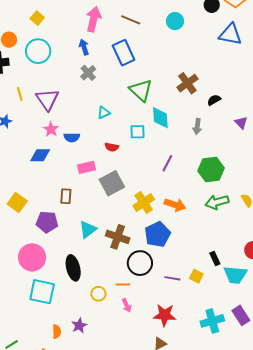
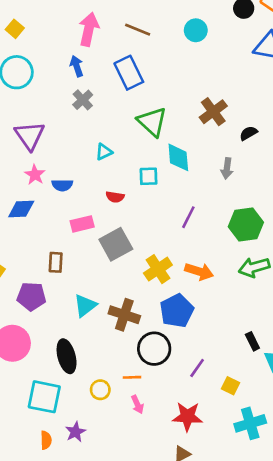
yellow square: (196, 276) -> (231, 386), moved
purple line: (172, 278) -> (197, 368), turned -63
cyan square: (42, 292) -> (44, 397), moved

